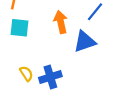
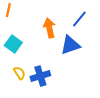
cyan square: (19, 28) -> (13, 44), moved, turned 30

